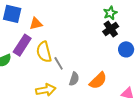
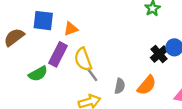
black cross: (111, 29) -> (159, 54), moved
gray line: (59, 63) -> (92, 74), moved

